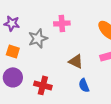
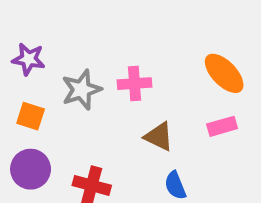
pink cross: (62, 23) -> (134, 84), moved

